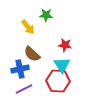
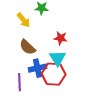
blue cross: (20, 69) -> (38, 68), moved
purple line: (24, 89) -> (20, 82), turned -66

